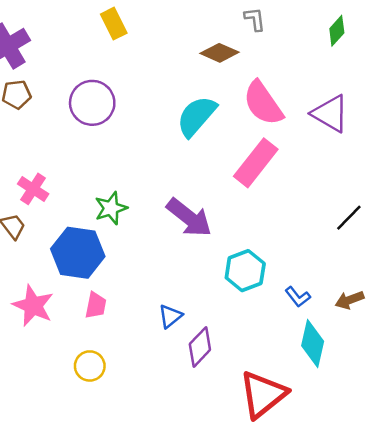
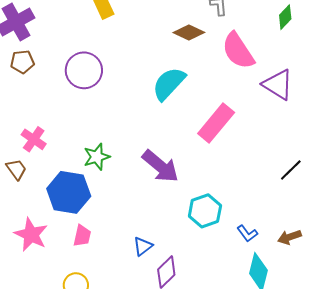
pink semicircle: (263, 103) -> (238, 51), moved

